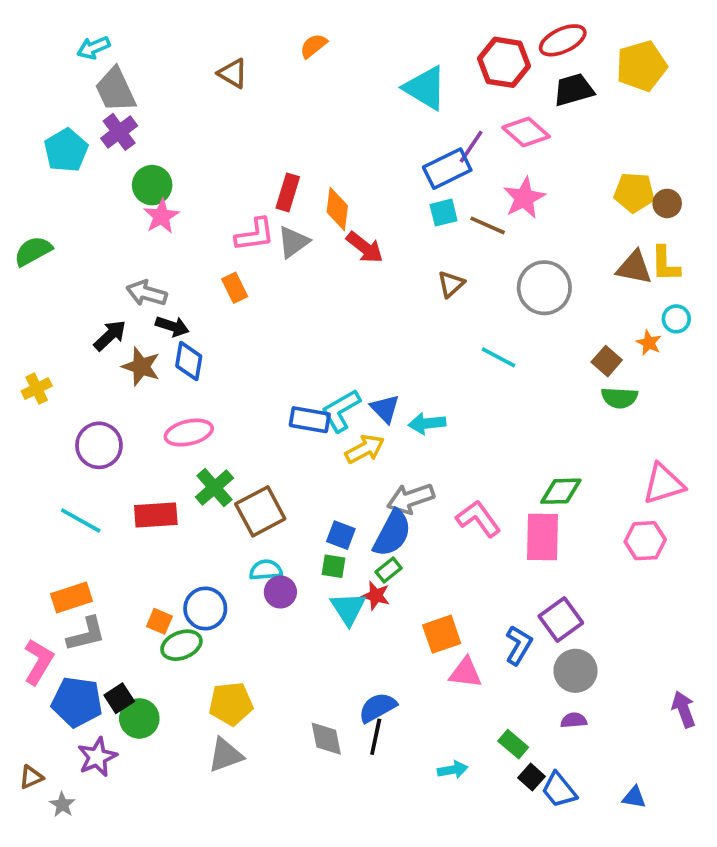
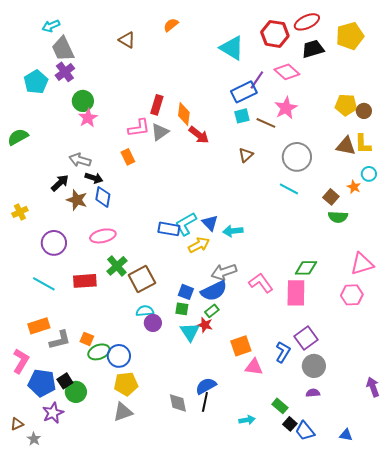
cyan line: (499, 357) -> (289, 189), moved
blue semicircle: (392, 533) -> (214, 291), turned 36
blue circle: (205, 608) -> (119, 356), moved
gray L-shape: (86, 634) -> (60, 340), moved

